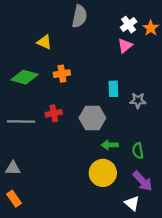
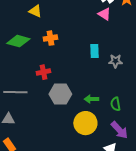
pink triangle: (125, 46) -> (104, 14), turned -48
gray hexagon: (92, 118) -> (60, 94), moved
gray line: (21, 122) -> (15, 92), moved

